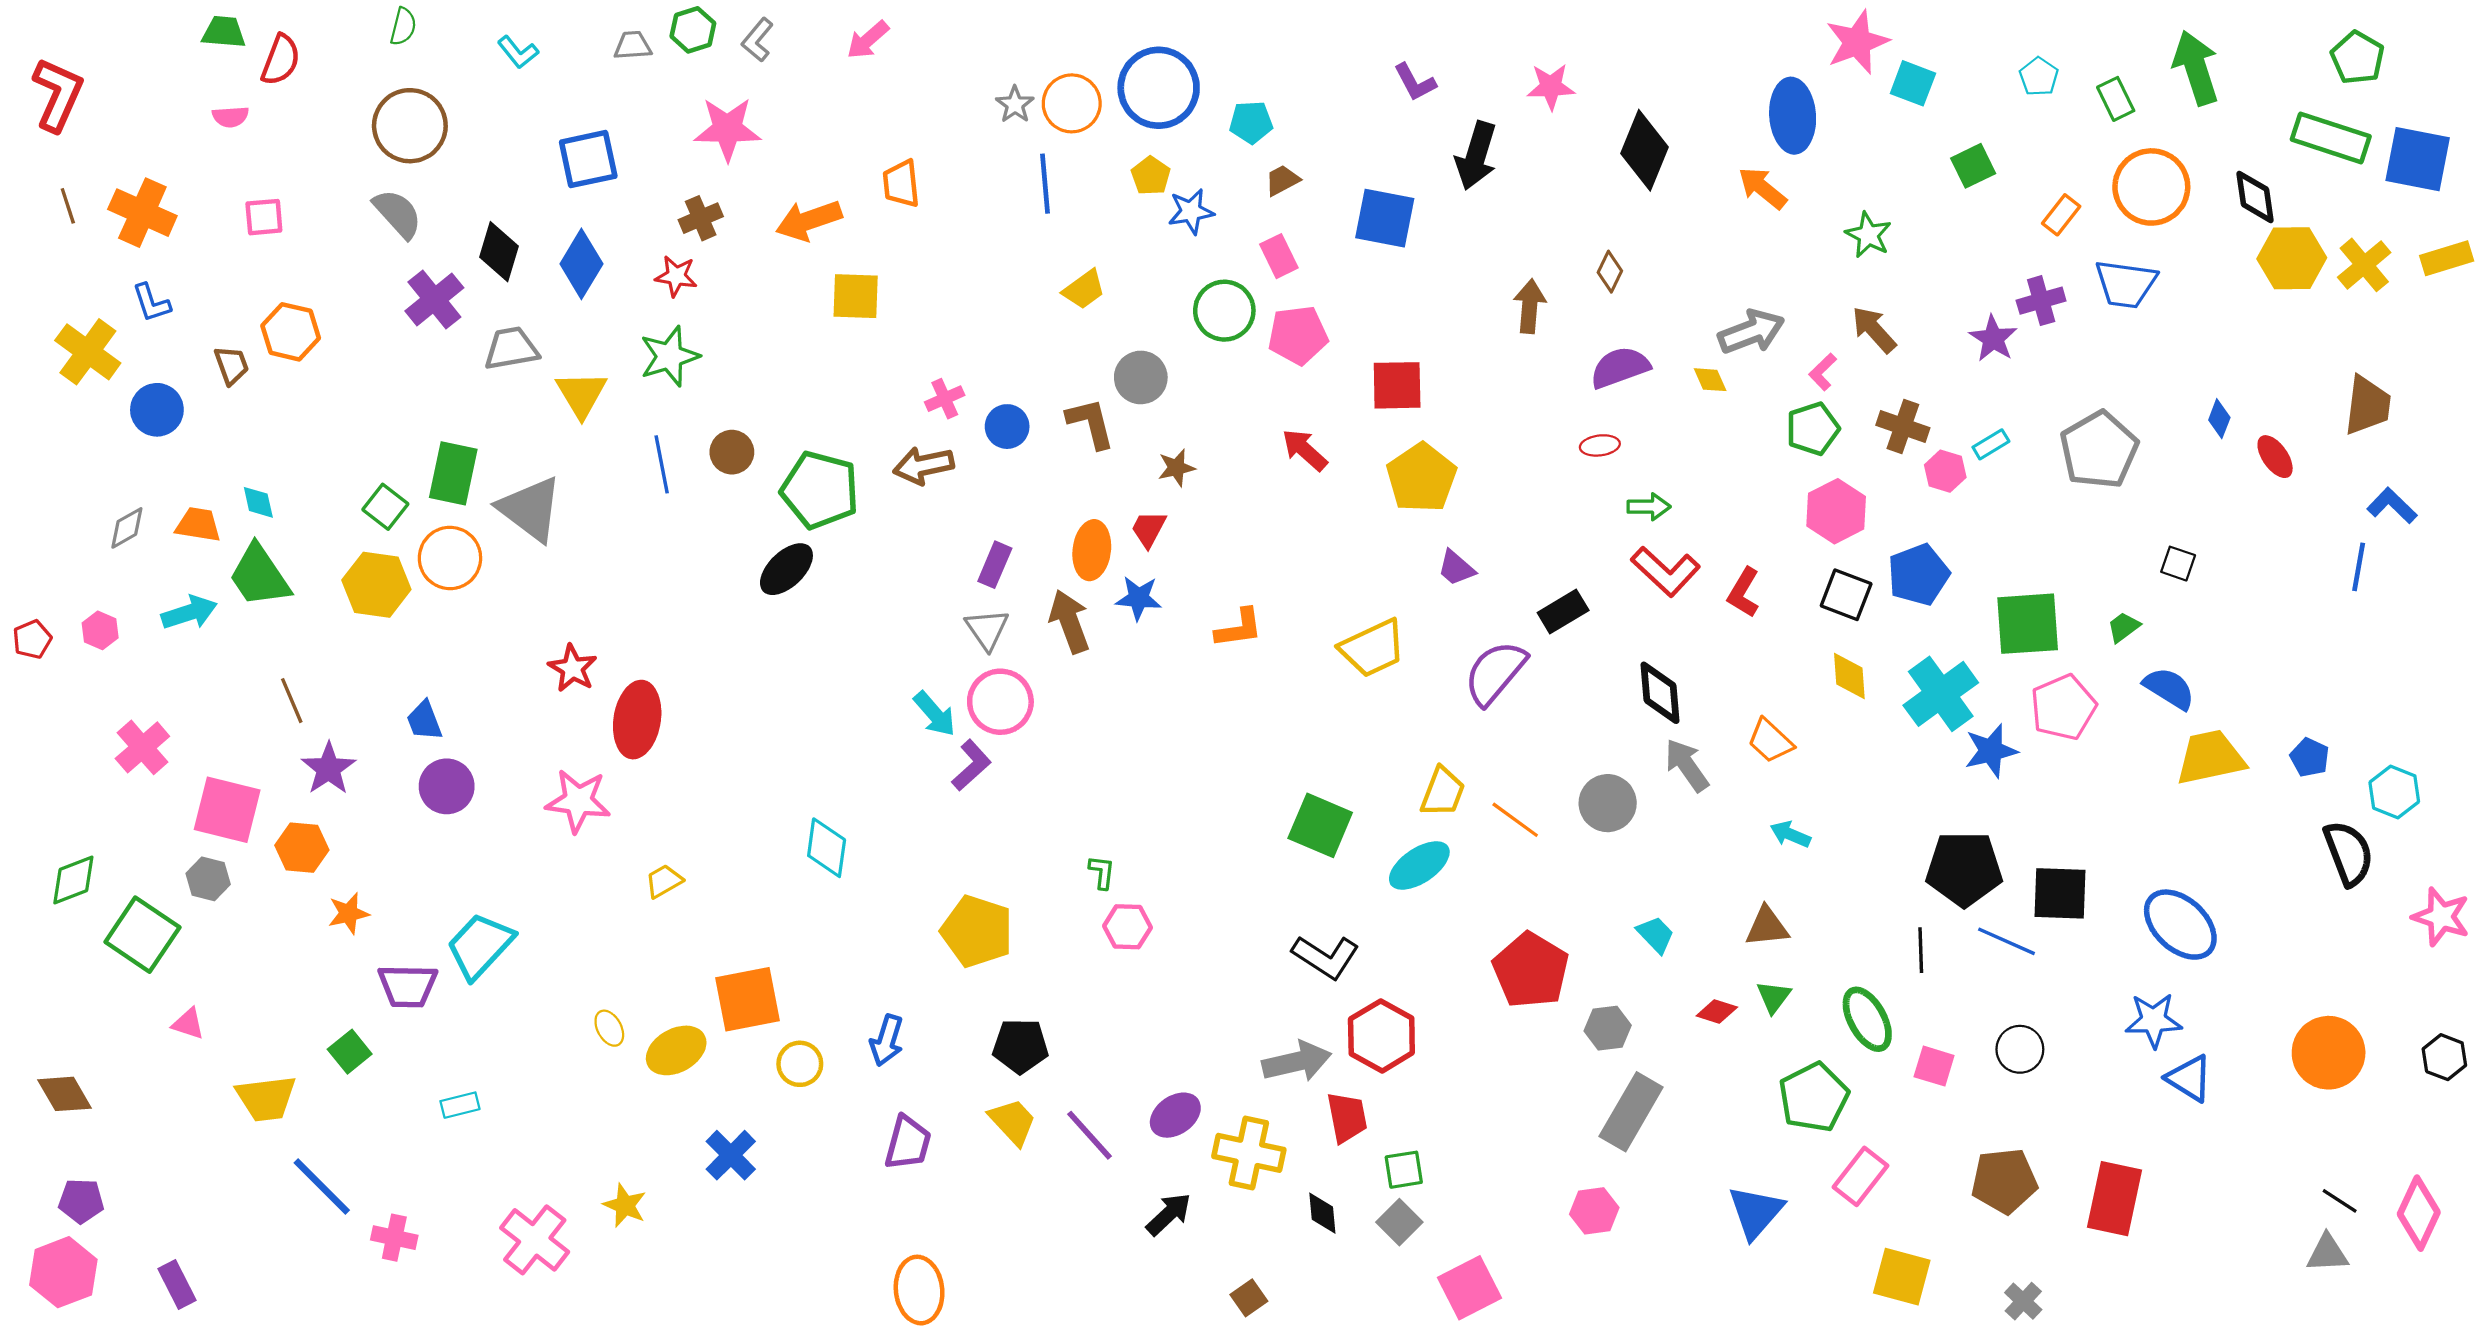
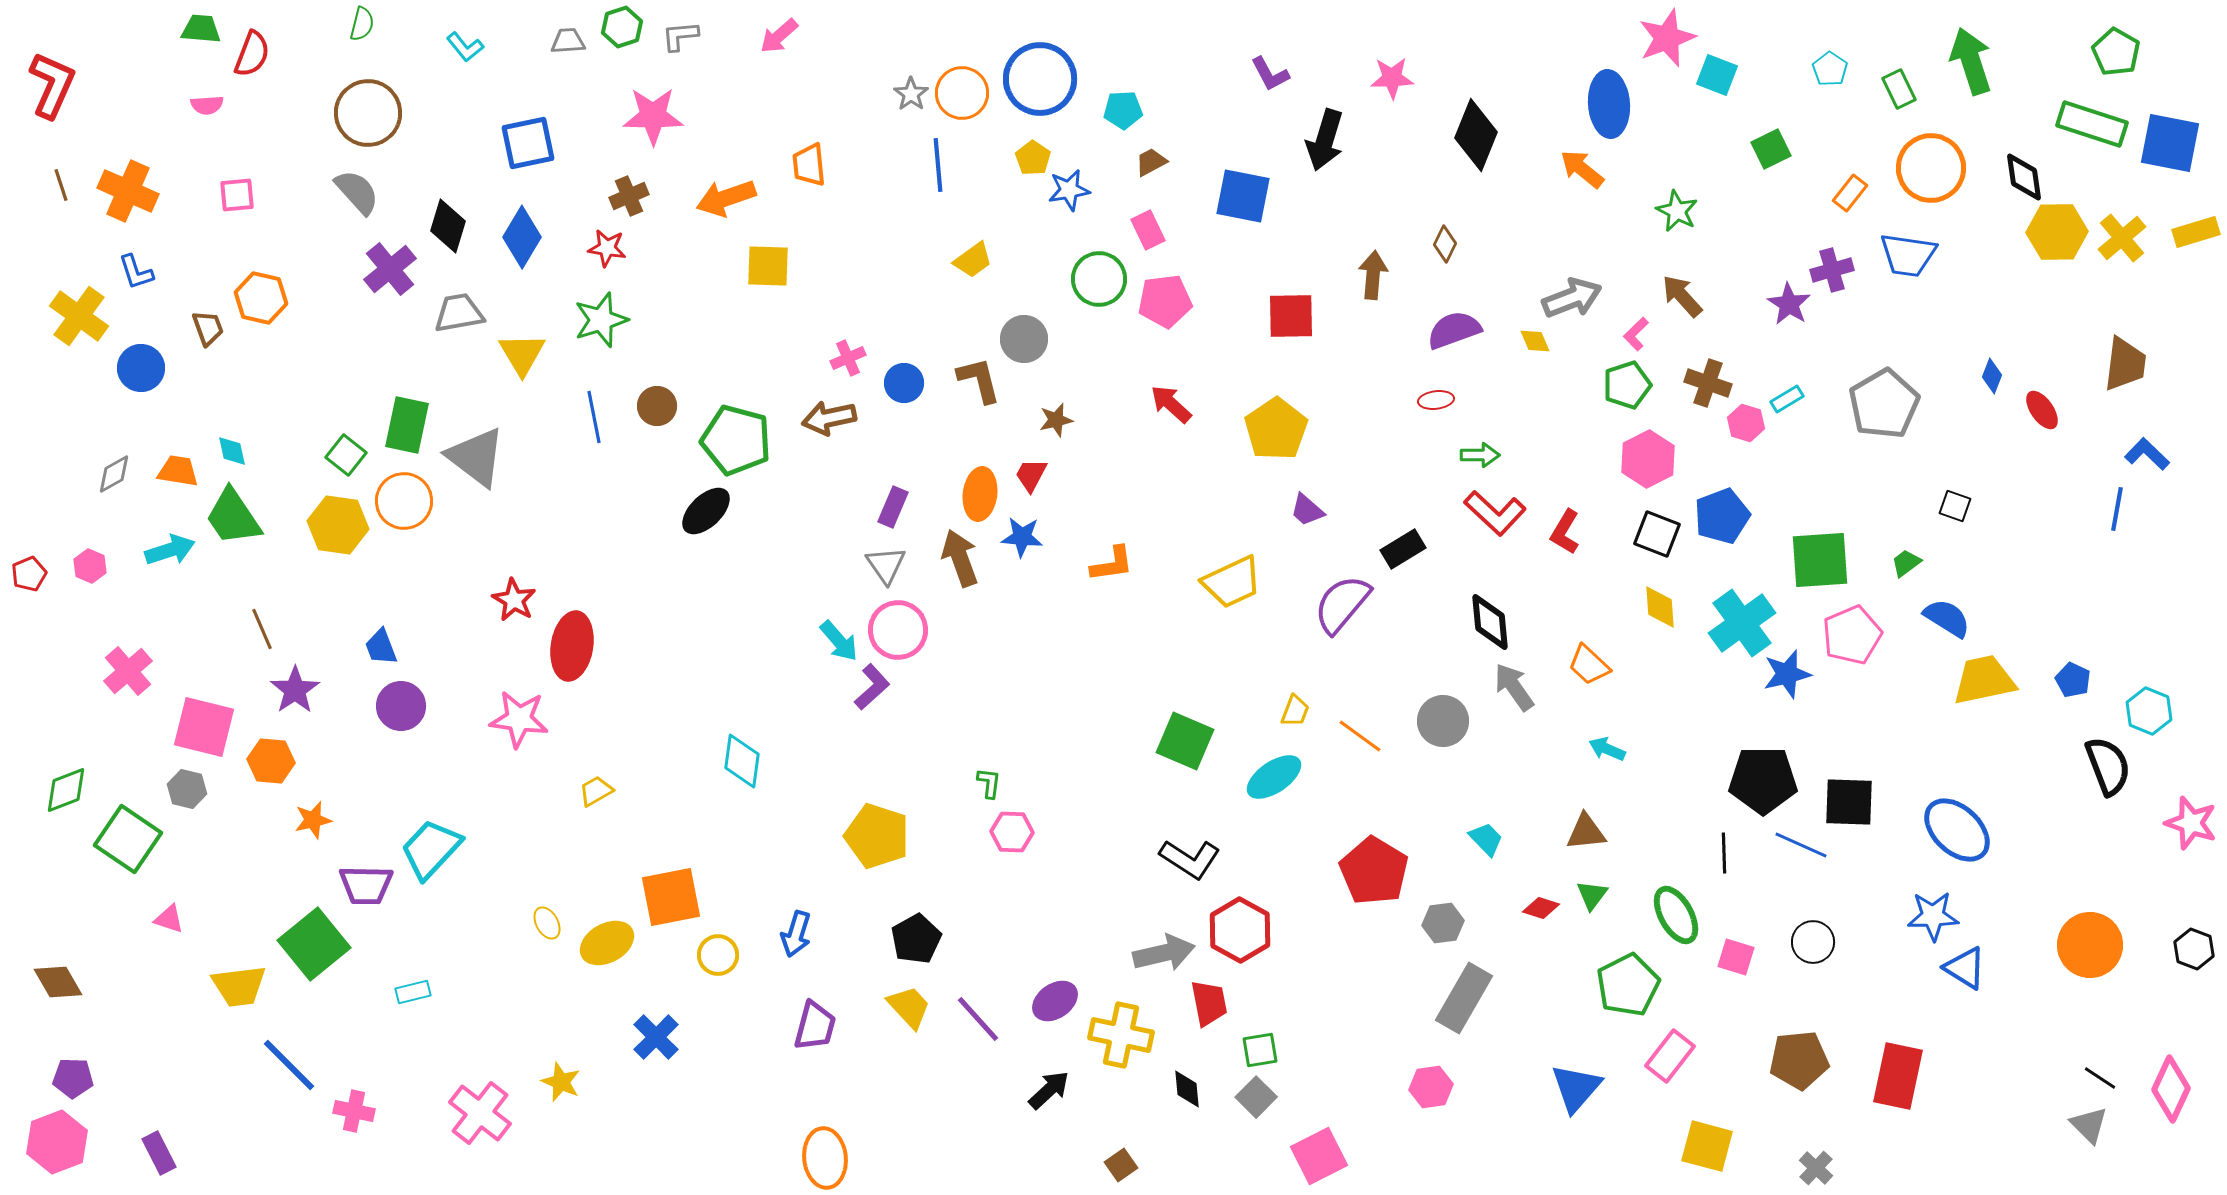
gray L-shape: (757, 40) -> (680, 36), turned 45
red square: (1397, 385) -> (1291, 316), moved
yellow trapezoid: (1443, 792) -> (1295, 711), size x0.7
black pentagon: (1020, 1046) -> (916, 939), turned -30
green square: (350, 1052) -> (314, 944), size x1.8
gray triangle: (2327, 1253) -> (2089, 1125), turned 48

